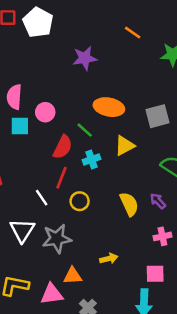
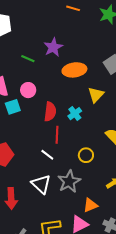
purple star: (85, 58) -> (53, 47), moved
green line: (85, 130) -> (28, 59), moved
yellow circle: (80, 201) -> (86, 155), moved

